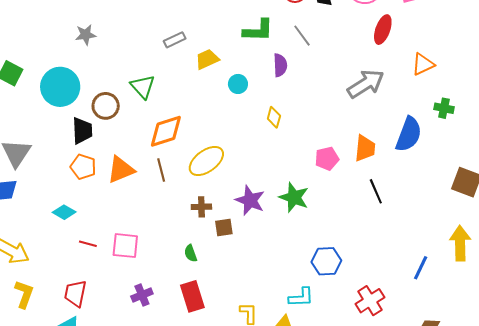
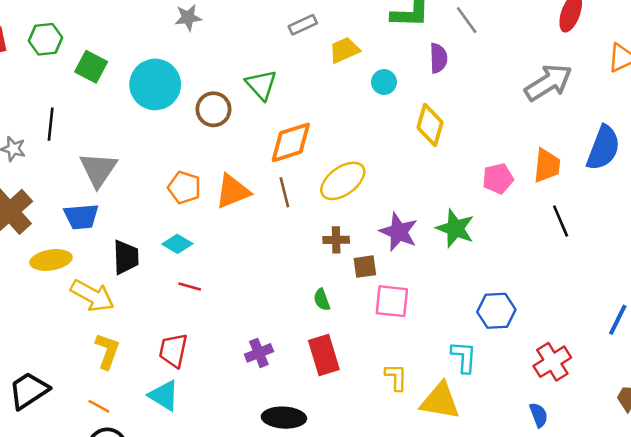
yellow diamond: (274, 117) -> (430, 125), size x1.5
black trapezoid: (82, 131) -> (126, 257), moved
cyan diamond: (64, 212) -> (177, 244), moved
pink square: (125, 246) -> (392, 301), moved
cyan L-shape: (301, 297) -> (464, 357), turned -84

